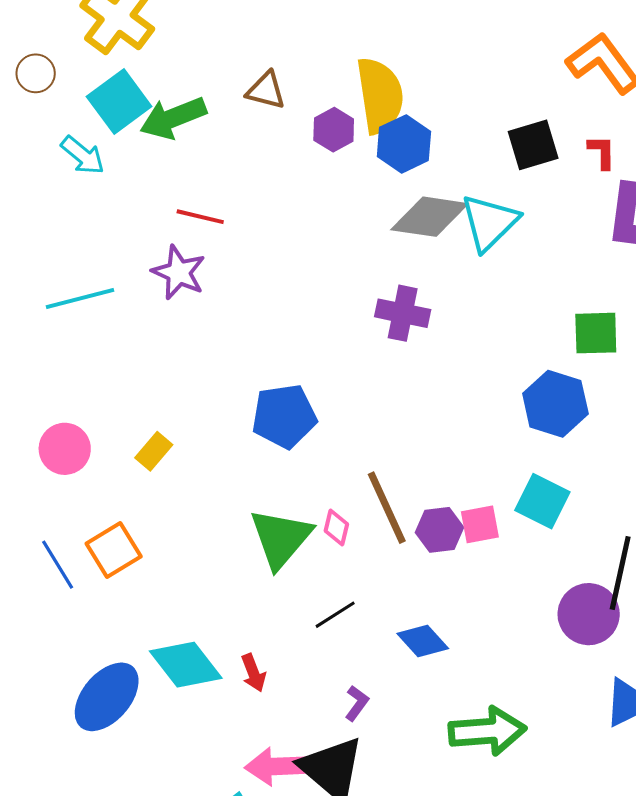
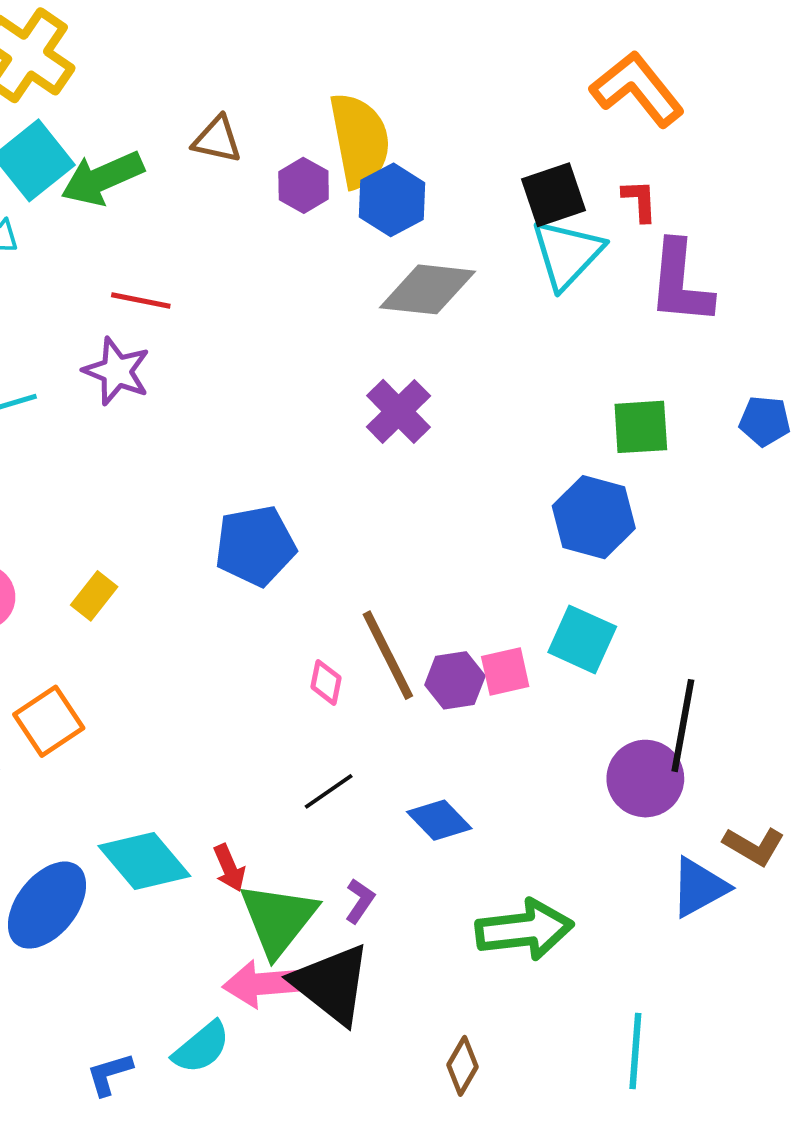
cyan triangle: (489, 222) -> (567, 254), moved
purple cross: (403, 313) -> (398, 411), turned 36
green triangle: (281, 538) -> (278, 919), moved

